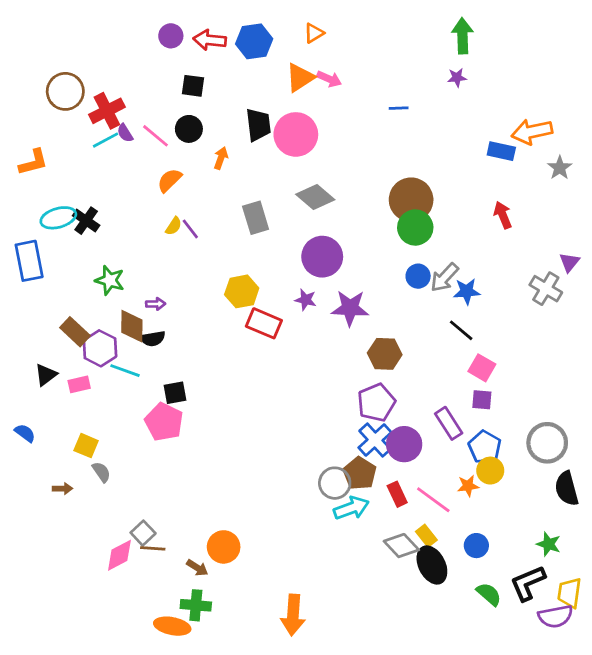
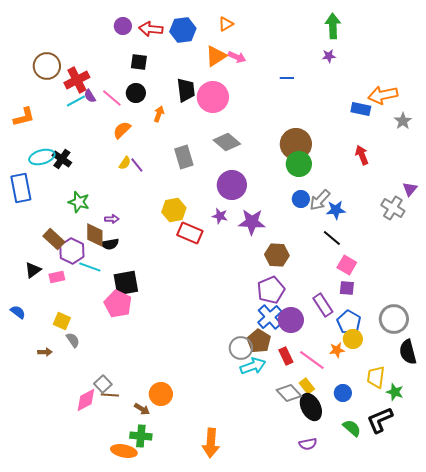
black square: (175, 393) -> (126, 283), size x1.5
yellow trapezoid: (569, 593) -> (376, 377), moved
purple semicircle: (556, 616) -> (308, 444), moved, size x0.7

